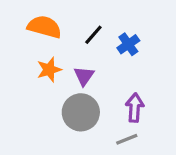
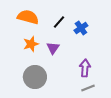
gray circle: (81, 112) -> (35, 77), moved
gray line: (127, 139) -> (88, 88), moved

